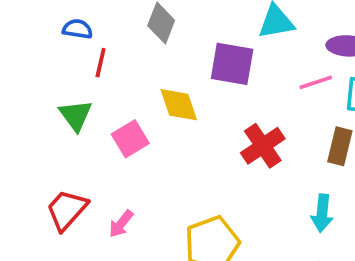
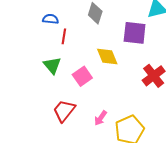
red trapezoid: (67, 210) -> (64, 111), moved
pink arrow: (121, 224) -> (101, 118), moved

